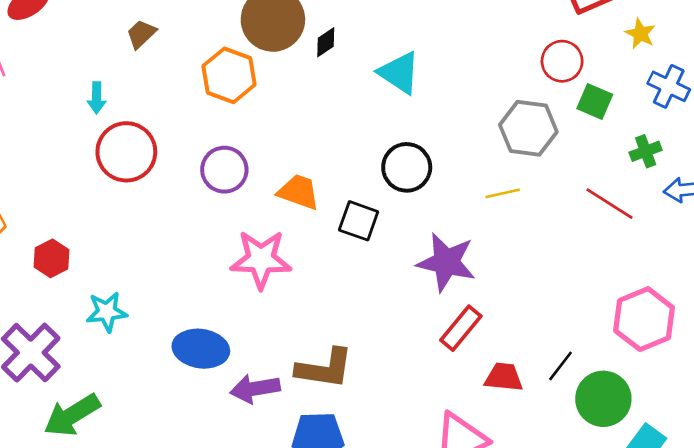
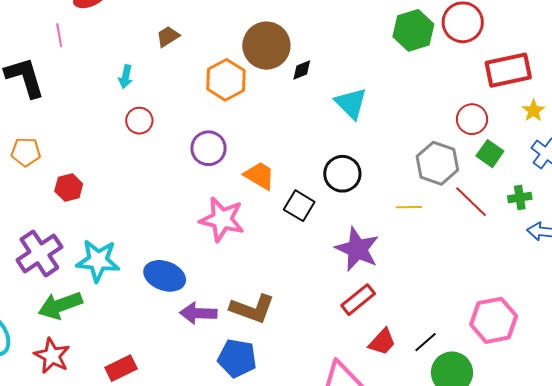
red circle: (126, 152) -> (139, 121), size x0.6
red line: (609, 204) -> (471, 202), moved
cyan star: (107, 312) -> (98, 261), moved, size x1.4
red trapezoid: (504, 377) -> (382, 342), turned 116

